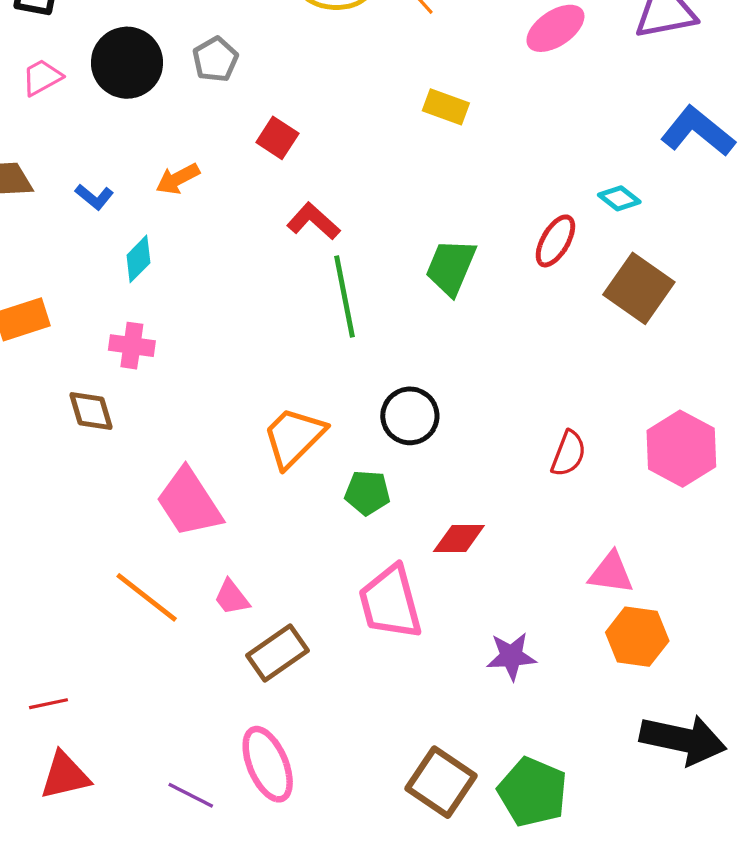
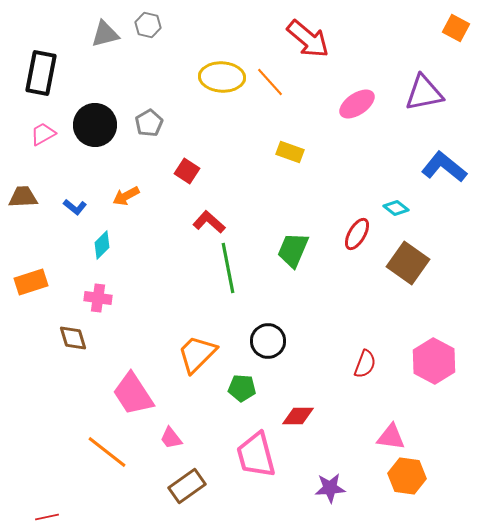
pink trapezoid: (232, 597) -> (171, 438), moved

